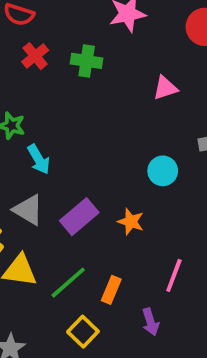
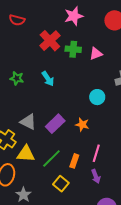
red cross: (35, 56) -> (50, 41), moved, size x1.5
green cross: (87, 61) -> (73, 49), moved
cyan arrow: (39, 159) -> (48, 79), moved
pink line: (174, 275) -> (96, 153), moved

